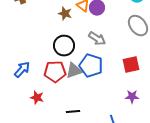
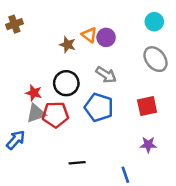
blue arrow: (22, 70) -> (16, 140), moved
gray triangle: (74, 71) -> (36, 113), moved
red star: (37, 98) -> (34, 93), moved

